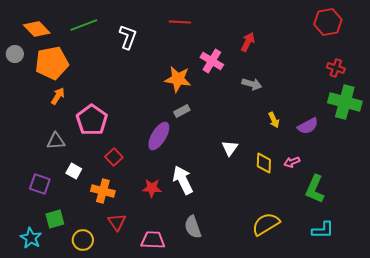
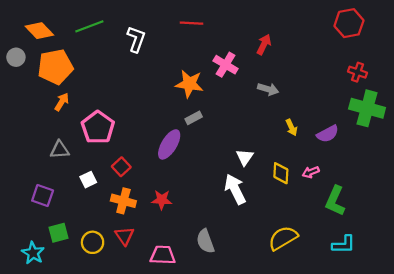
white square: (74, 171) -> (88, 180), moved, turned 35
white arrow: (183, 180) -> (235, 189), moved
orange cross: (103, 191) -> (123, 201), moved
yellow circle: (83, 240) -> (93, 242), moved

